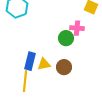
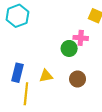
blue rectangle: (30, 61) -> (17, 73), moved
brown circle: (64, 67) -> (78, 79), moved

